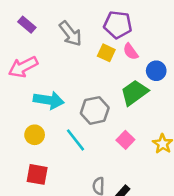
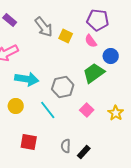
purple pentagon: (118, 25) -> (98, 20), moved
yellow square: (106, 53) -> (66, 36), moved
red square: (37, 174) -> (29, 142), moved

